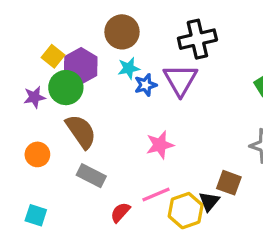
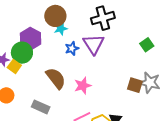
yellow square: (53, 56) -> (14, 66), moved
cyan star: (129, 68) -> (61, 28), moved
brown semicircle: (81, 131) -> (56, 78), moved
brown square: (229, 183) -> (135, 85), moved

